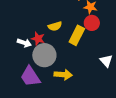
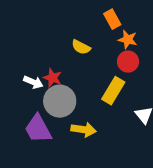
yellow semicircle: (55, 26) -> (81, 47), moved, turned 40
yellow rectangle: (77, 35) -> (113, 91), moved

